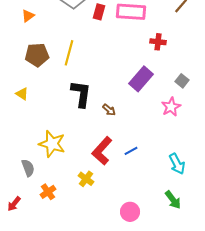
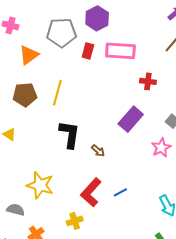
orange triangle: (28, 16) -> (29, 55), moved, size x1.5
gray semicircle: (28, 168) -> (16, 210), turned -54
yellow cross: (86, 179) -> (75, 221), turned 35

